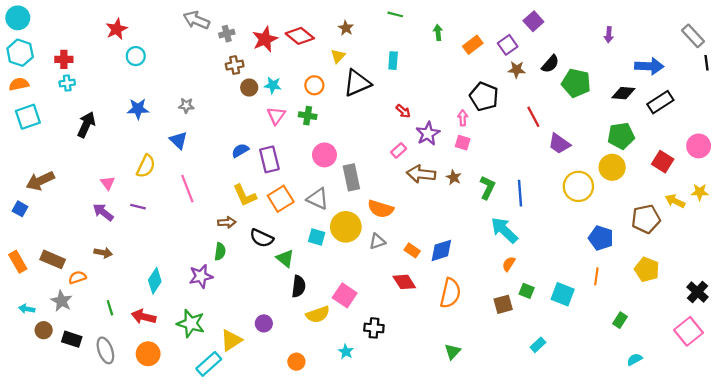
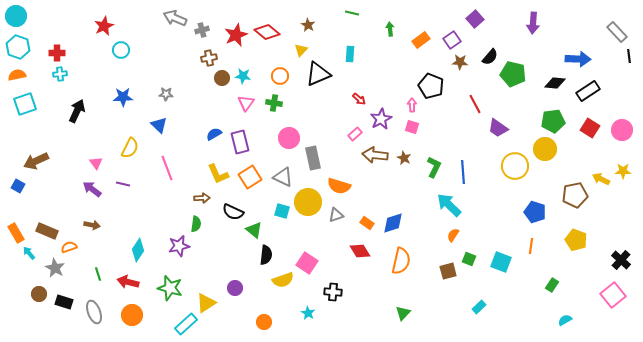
purple arrow: (609, 35) -> (533, 23), moved, size x1.5
red square: (663, 162) -> (590, 128), moved
cyan arrow: (27, 309) -> (29, 253), moved, turned 40

